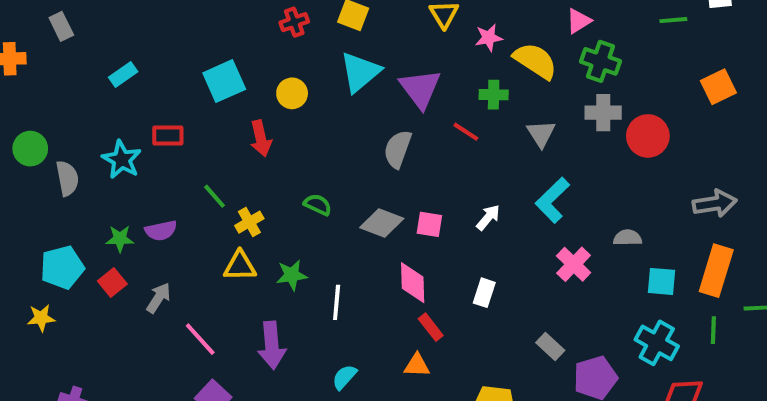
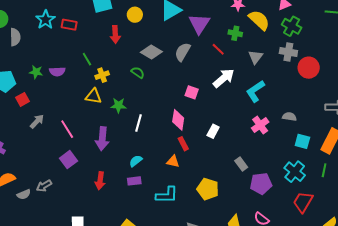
cyan star: (122, 160) -> (46, 20), moved
white arrow: (488, 217) -> (224, 78), moved, size x1.6
gray diamond: (382, 223) -> (151, 52), moved
red square: (112, 283) -> (22, 99), moved
gray arrow: (159, 298) -> (37, 121), moved

